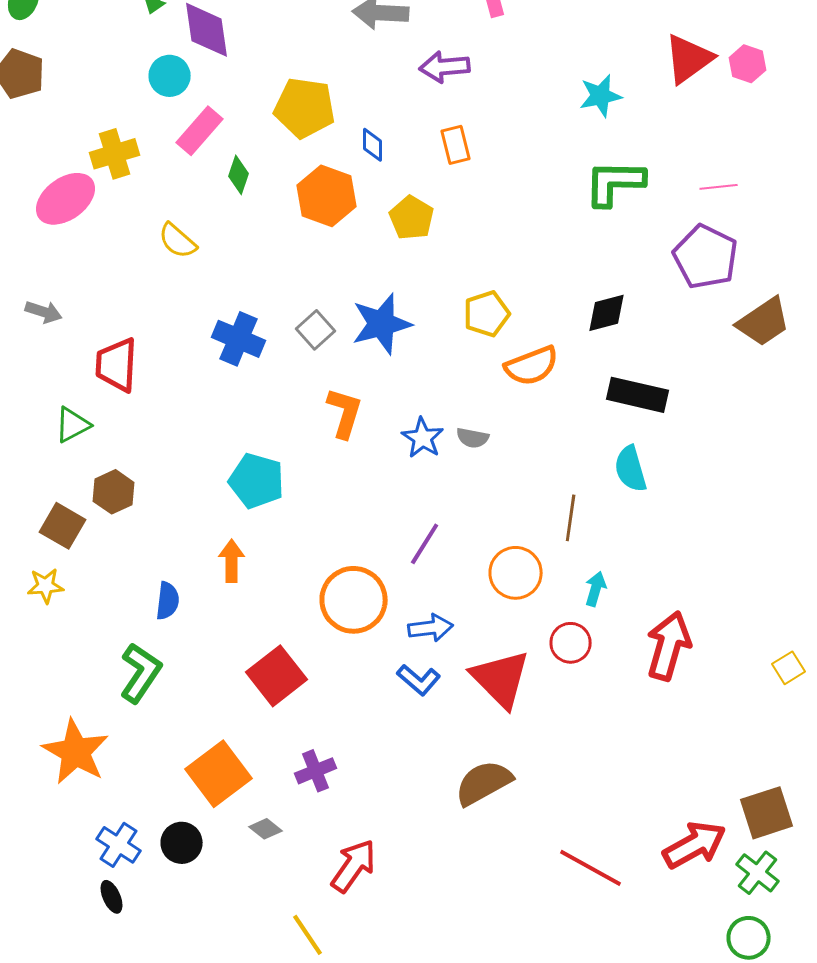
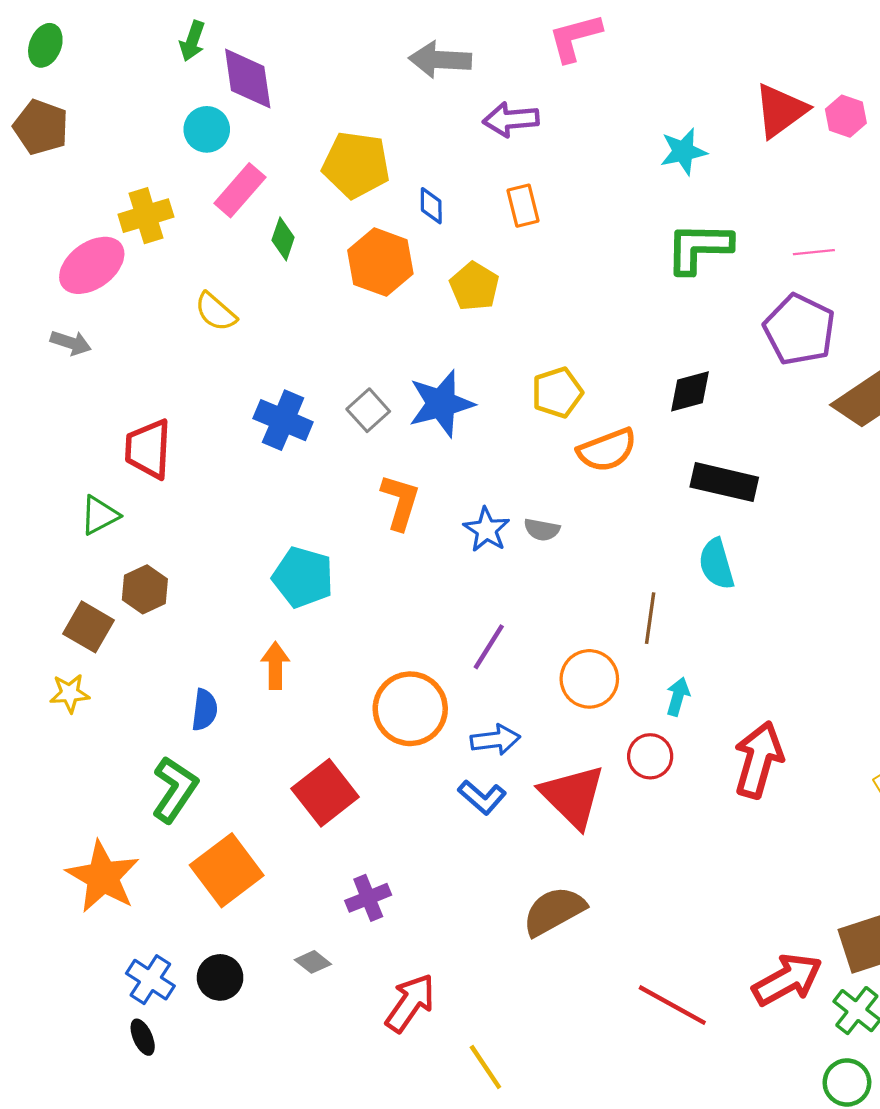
gray arrow: (44, 312) -> (71, 343), moved
orange square: (219, 774) -> (227, 870), moved
yellow line: (308, 935) -> (485, 1067), moved

